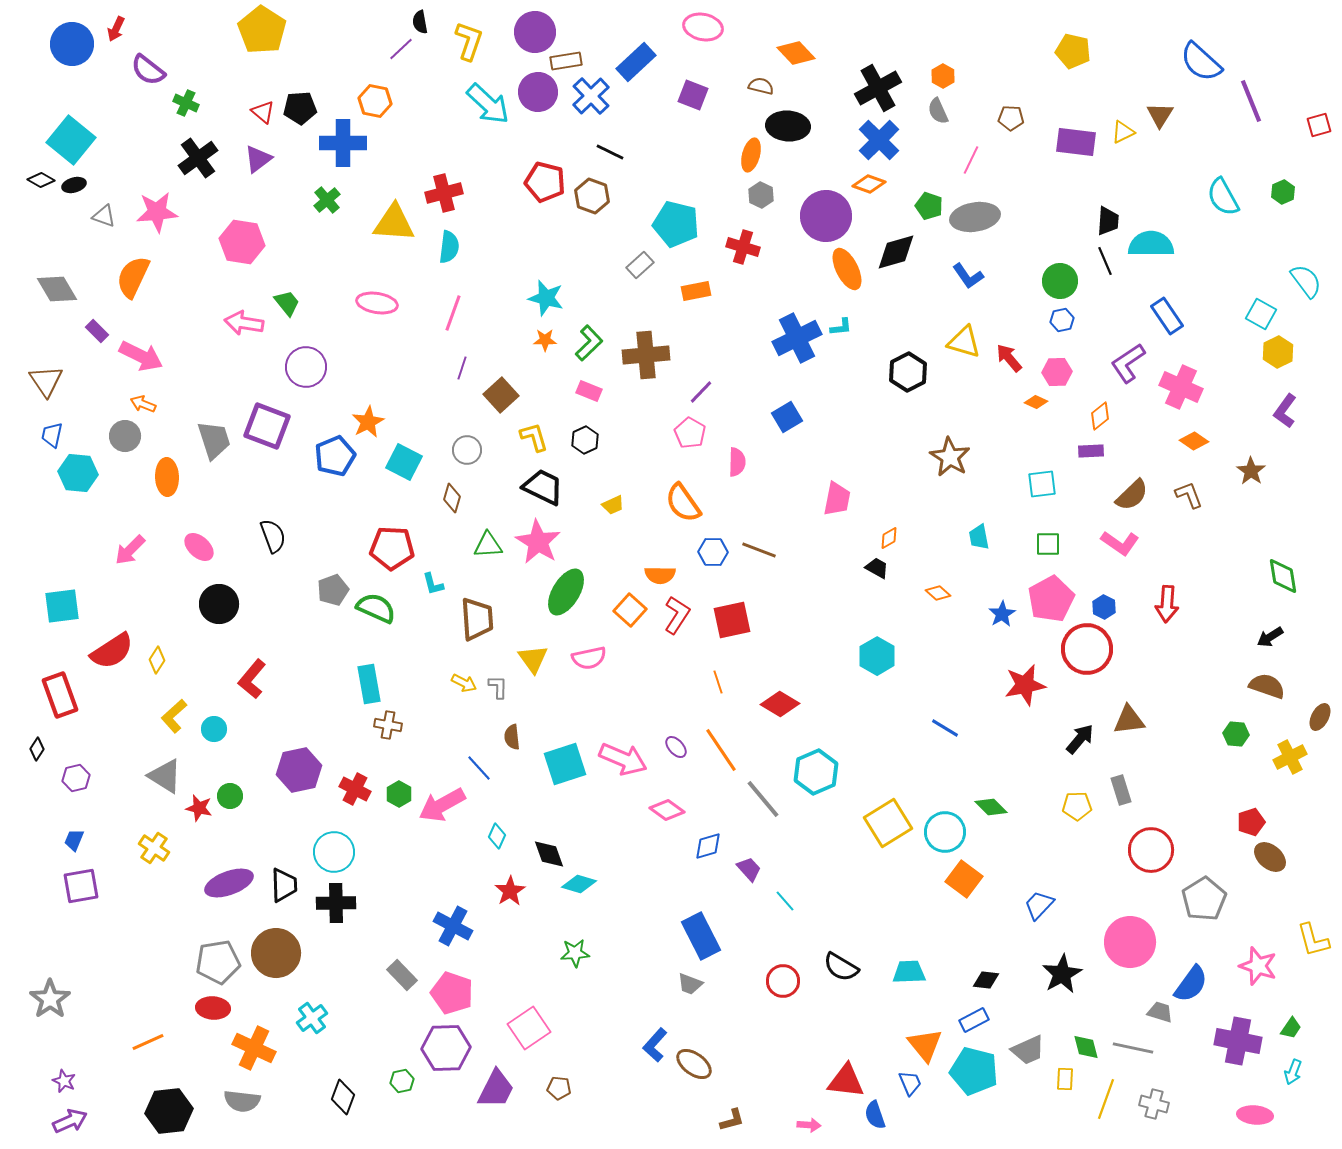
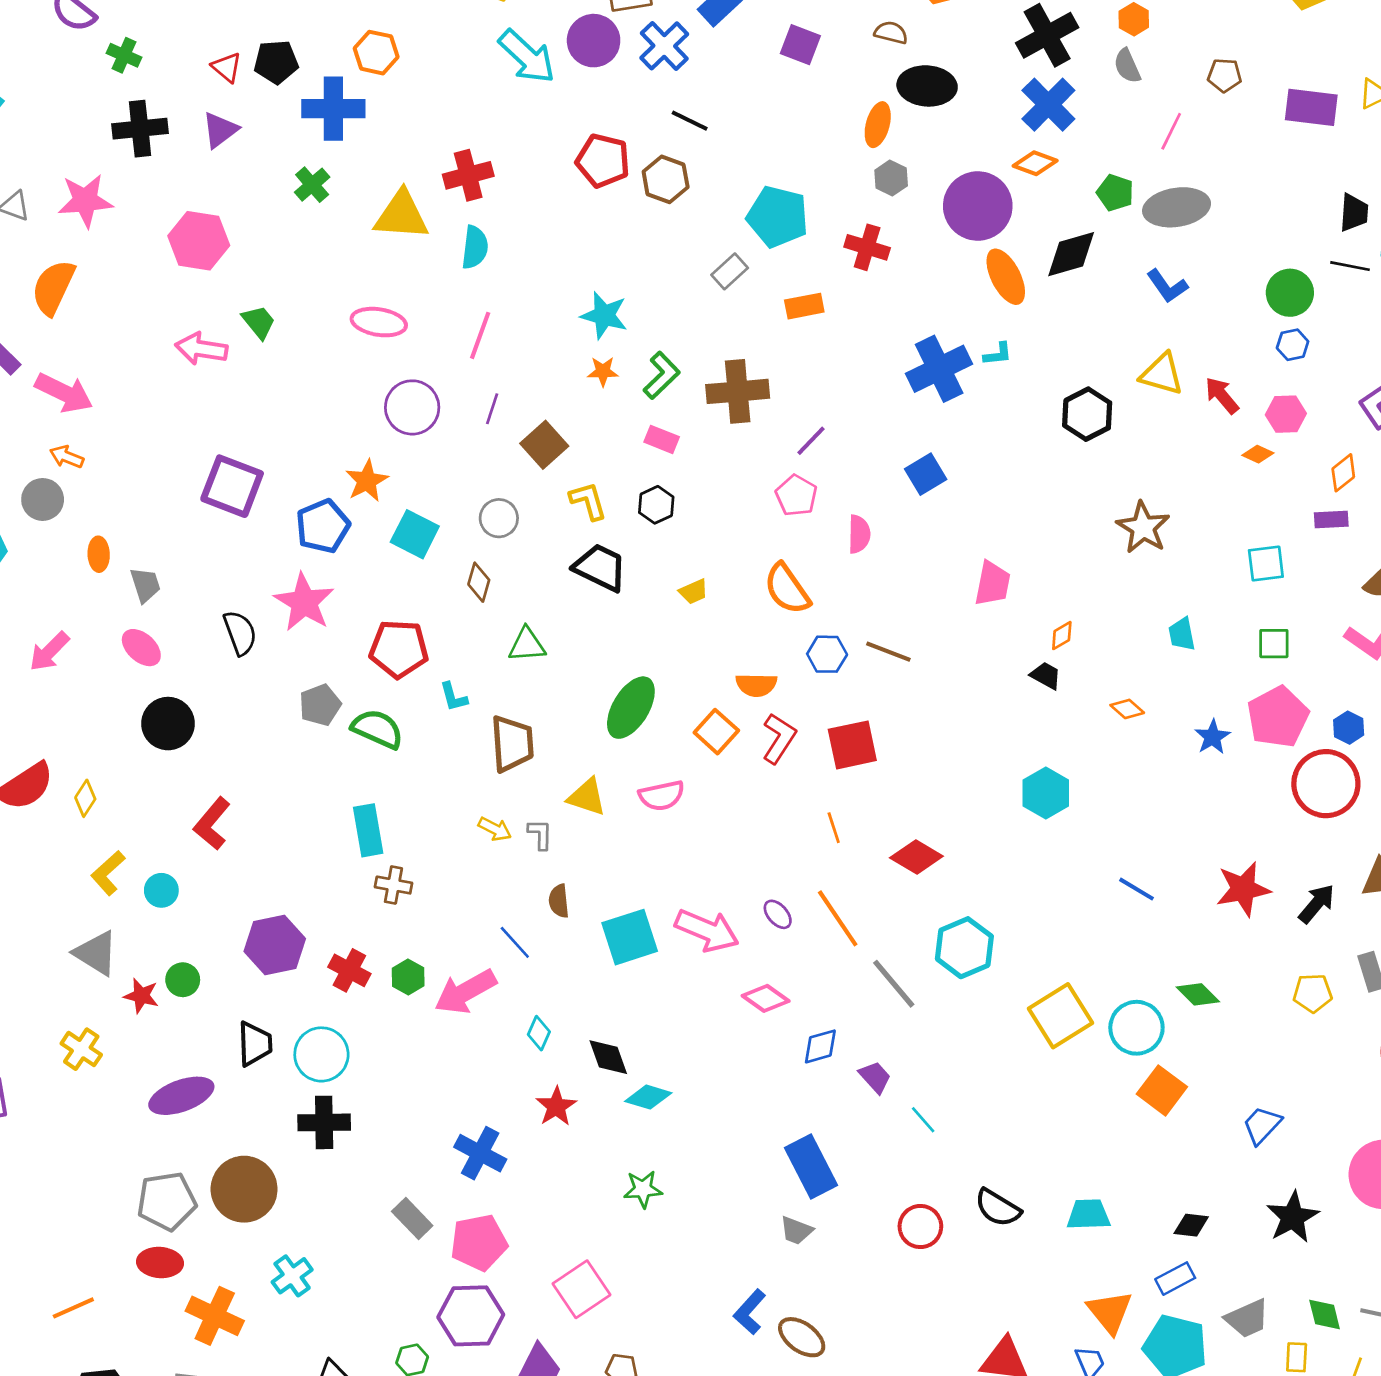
black cross: (198, 158) -> (140, 129), turned 30
black line: (1105, 261) -> (1350, 266), turned -56
purple circle: (306, 367) -> (412, 407), moved
gray trapezoid: (214, 440) -> (145, 585), moved, size x0.7
orange ellipse: (167, 477) -> (99, 554), size x0.7
pink star: (538, 542) -> (304, 602), moved
yellow triangle: (533, 659) -> (587, 797), turned -36
red star: (1025, 685) -> (1243, 889), moved
black trapezoid: (284, 885) -> (255, 1044), moved
pink pentagon: (452, 993) -> (479, 1243), turned -30

